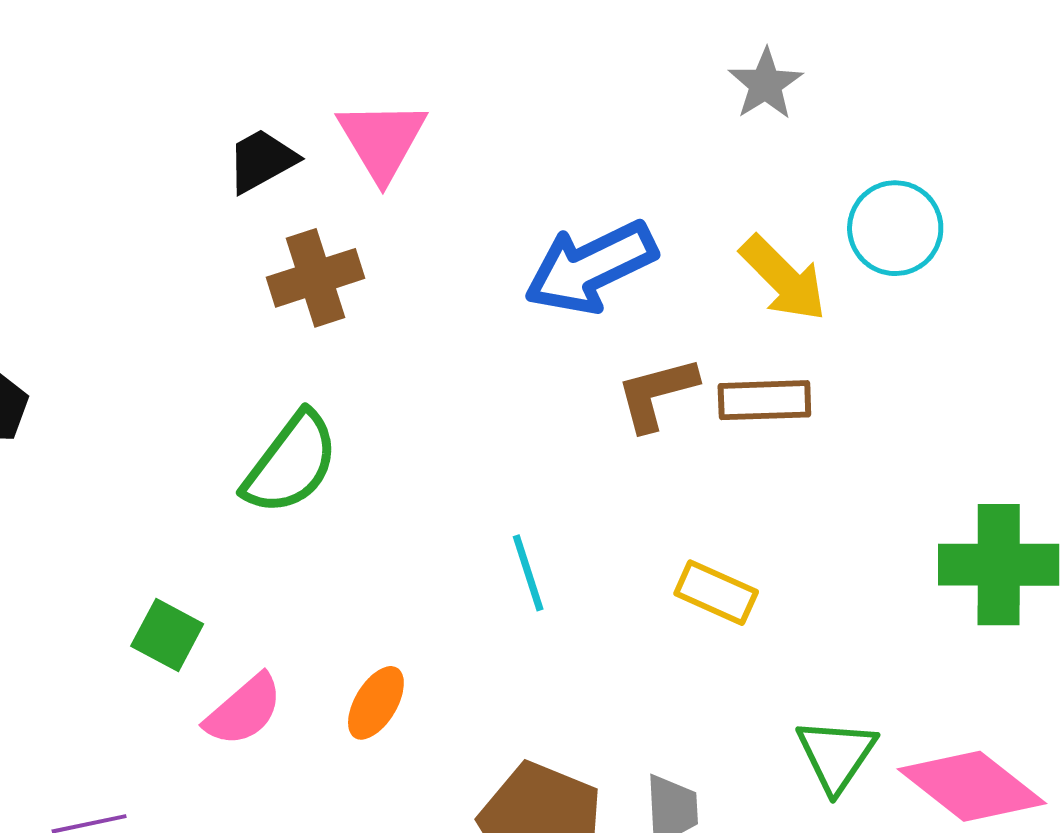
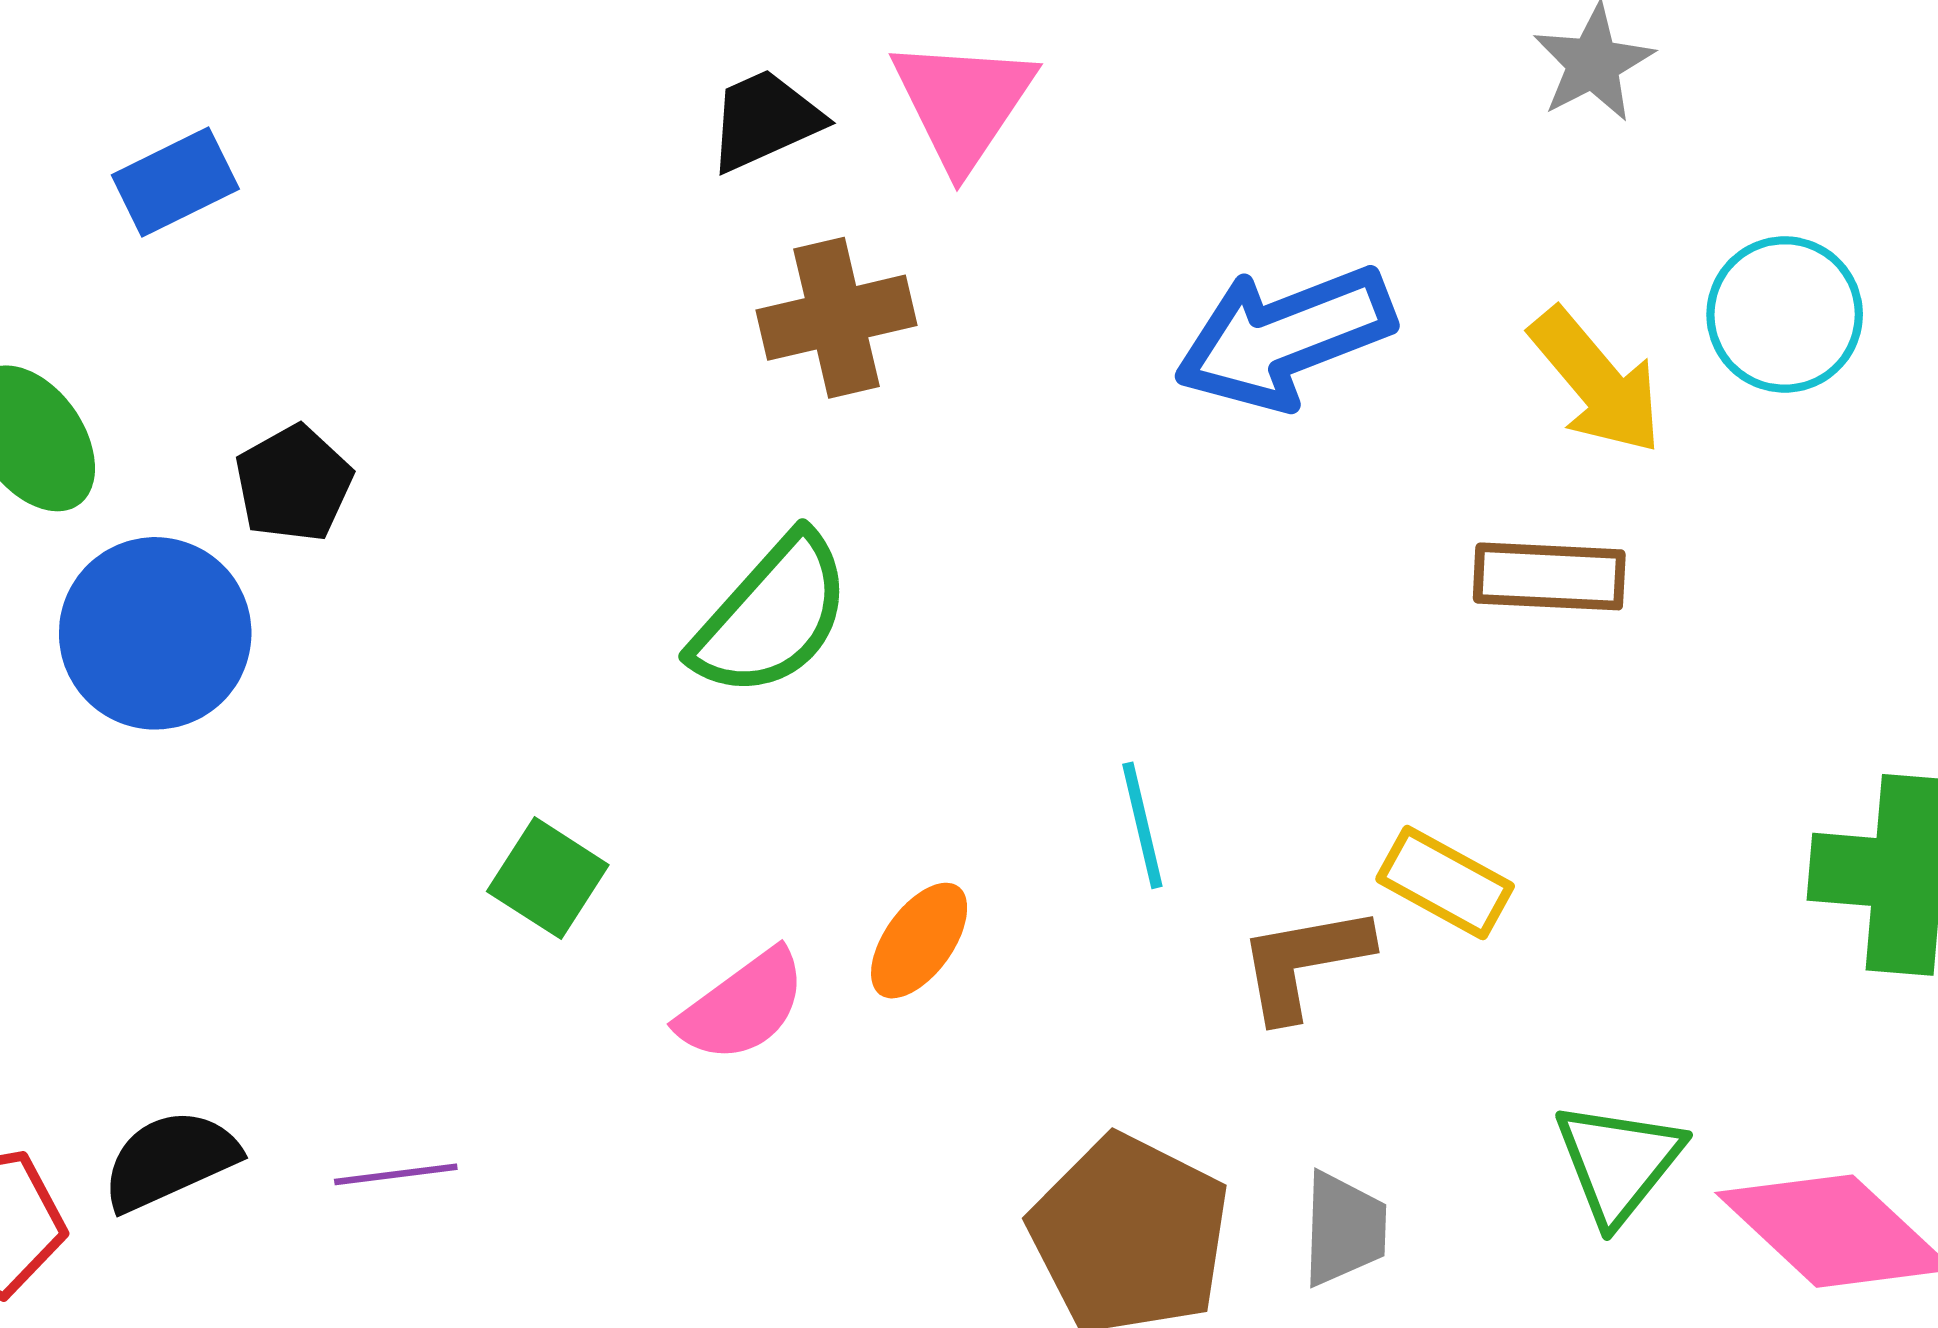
brown L-shape: (657, 394) -> (1304, 962), moved
orange ellipse: (376, 703) -> (919, 941), moved
pink semicircle: (244, 710) -> (742, 1006), moved

